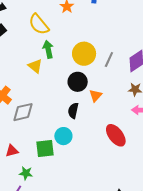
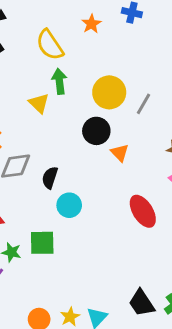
orange triangle: (96, 96) -> (120, 153), turned -32
black semicircle: (73, 111) -> (50, 178), moved
green square: (45, 149) -> (42, 243), moved

